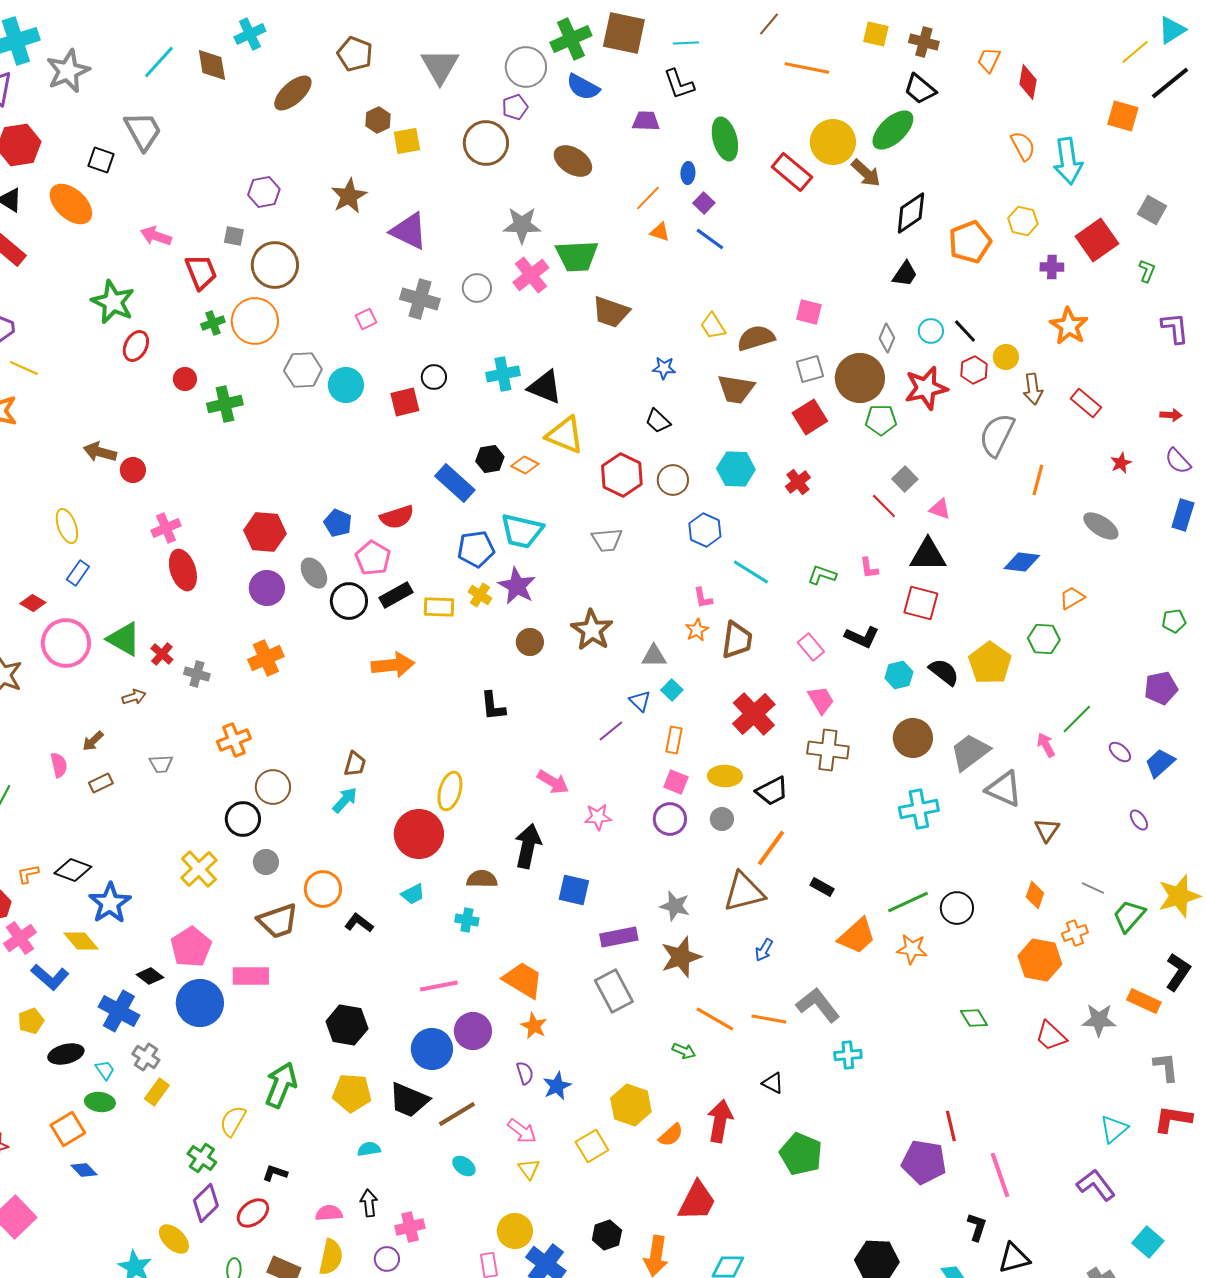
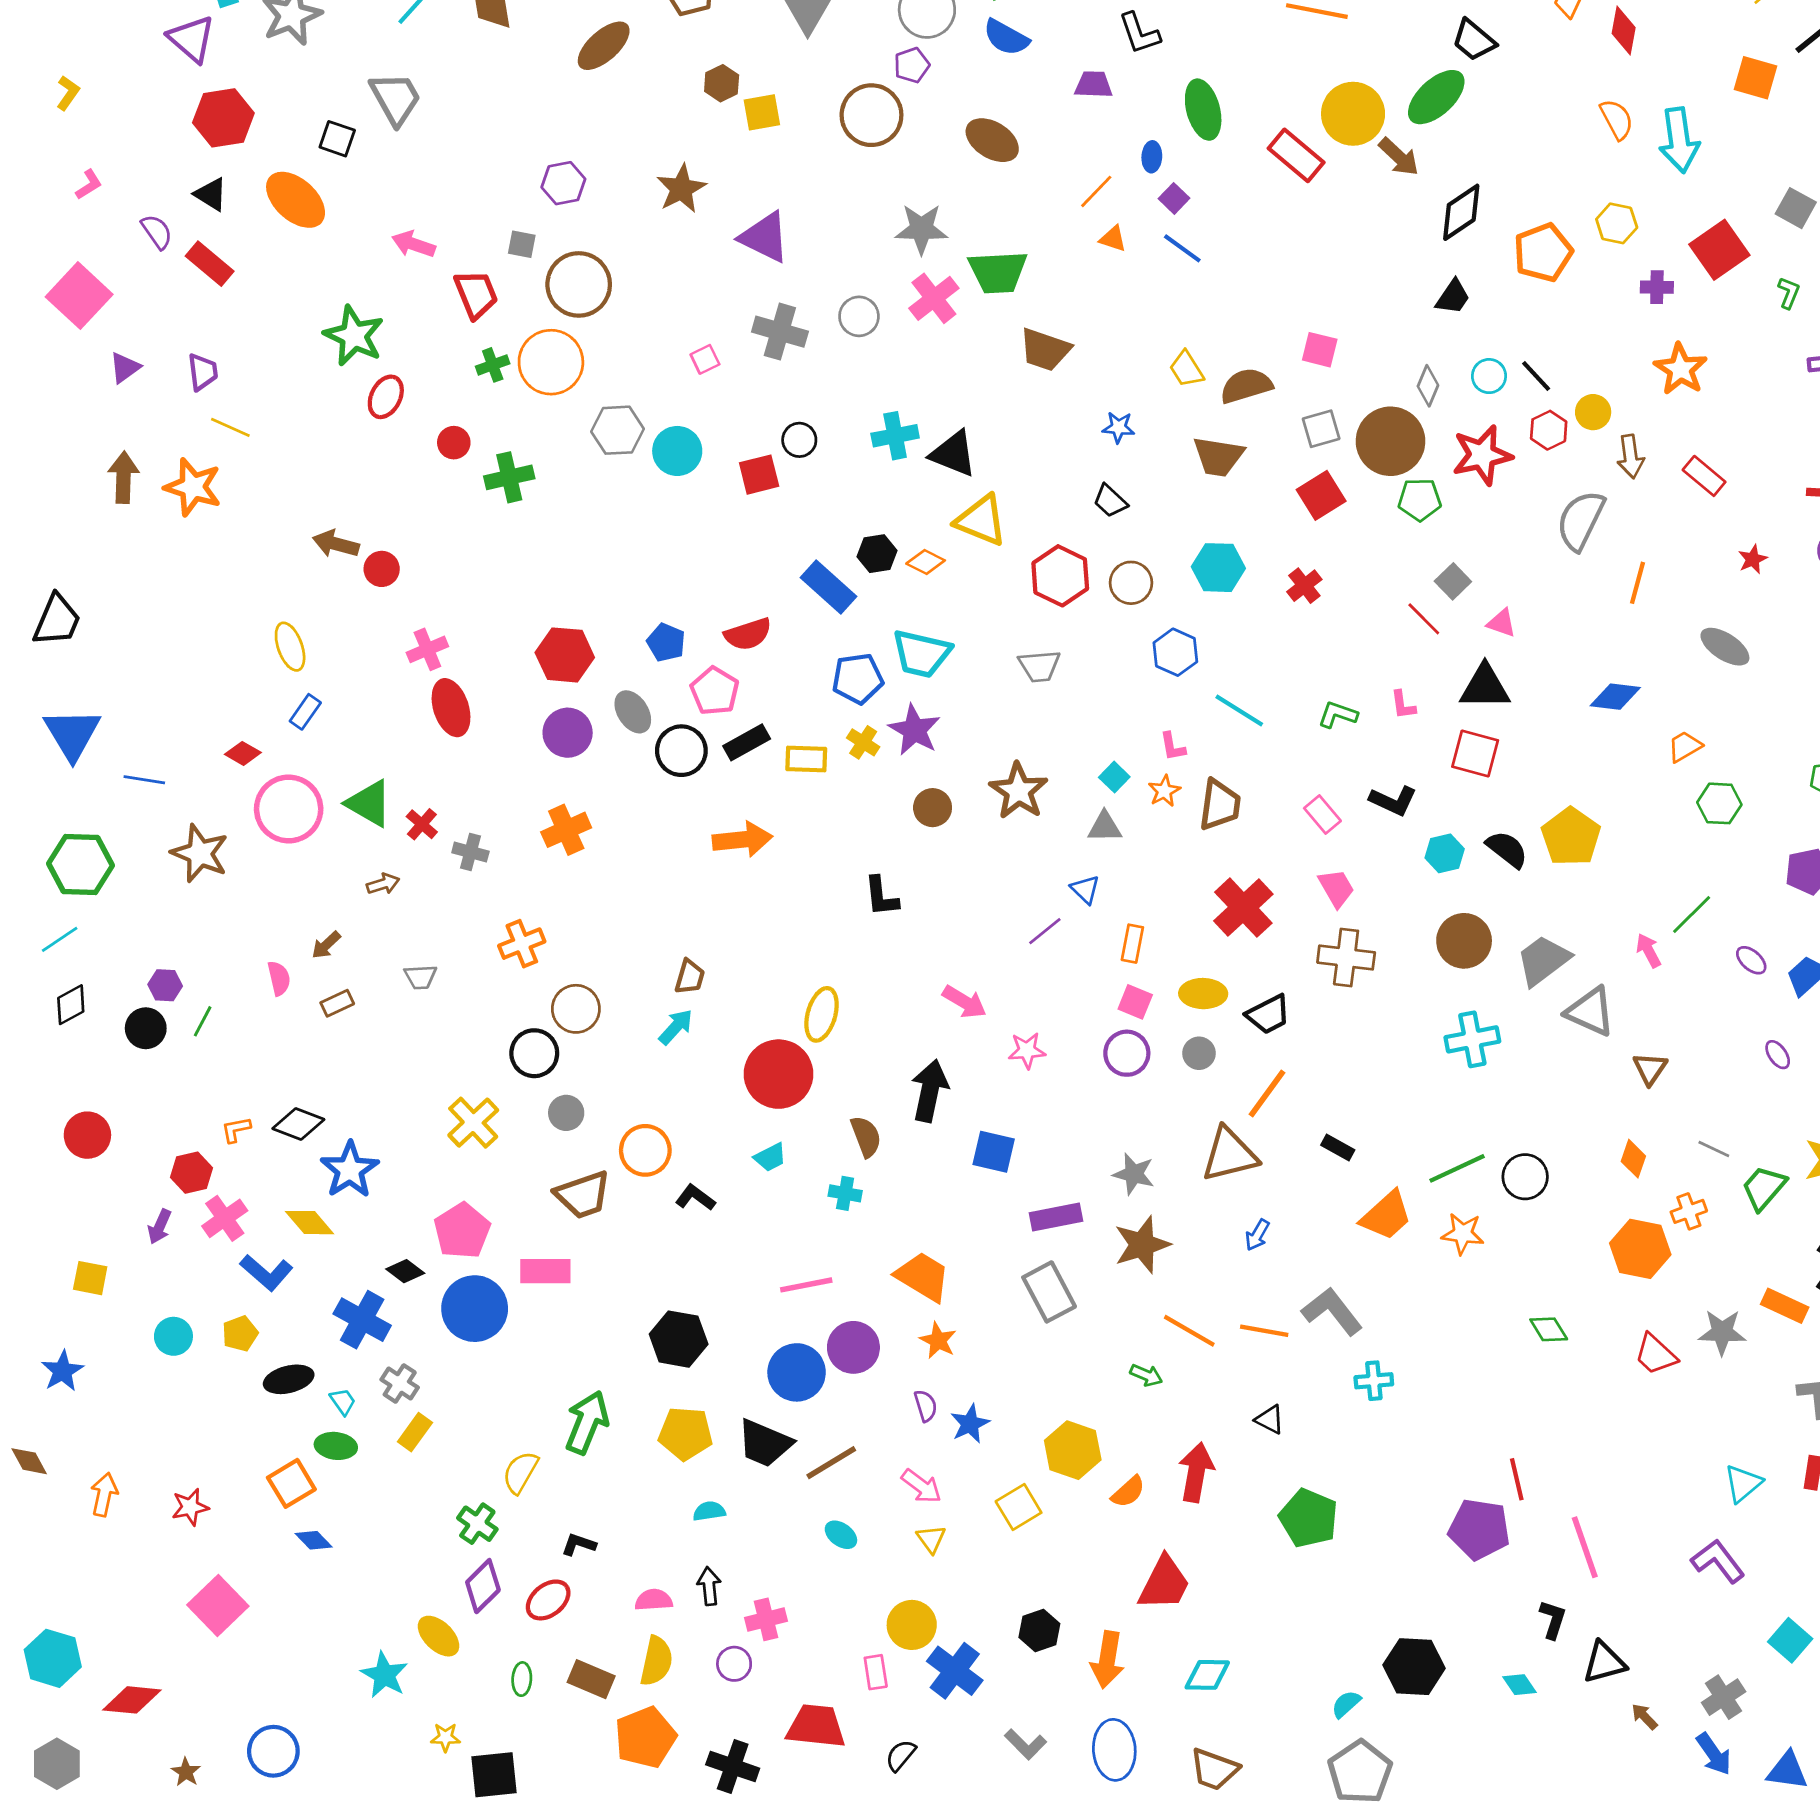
green hexagon: (1044, 639) -> (1719, 803), moved
cyan square: (672, 690) -> (1114, 777), moved
brown semicircle: (482, 879) -> (866, 1136), turned 68

